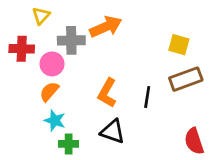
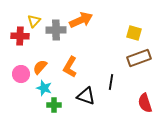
yellow triangle: (41, 16) -> (34, 21), moved
pink circle: (52, 64) -> (21, 74), moved
orange L-shape: (107, 93) -> (70, 67), moved
black line: (147, 97) -> (111, 82), moved

